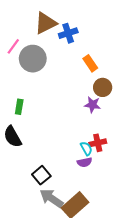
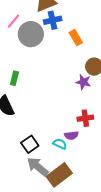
blue cross: (68, 33) -> (53, 20), moved
orange rectangle: (90, 63) -> (76, 38), moved
cyan semicircle: (86, 148) -> (60, 144), moved, turned -40

